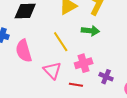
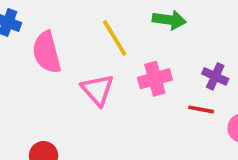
purple cross: (106, 77) -> (215, 76), moved
red line: (76, 85) -> (201, 109), moved

